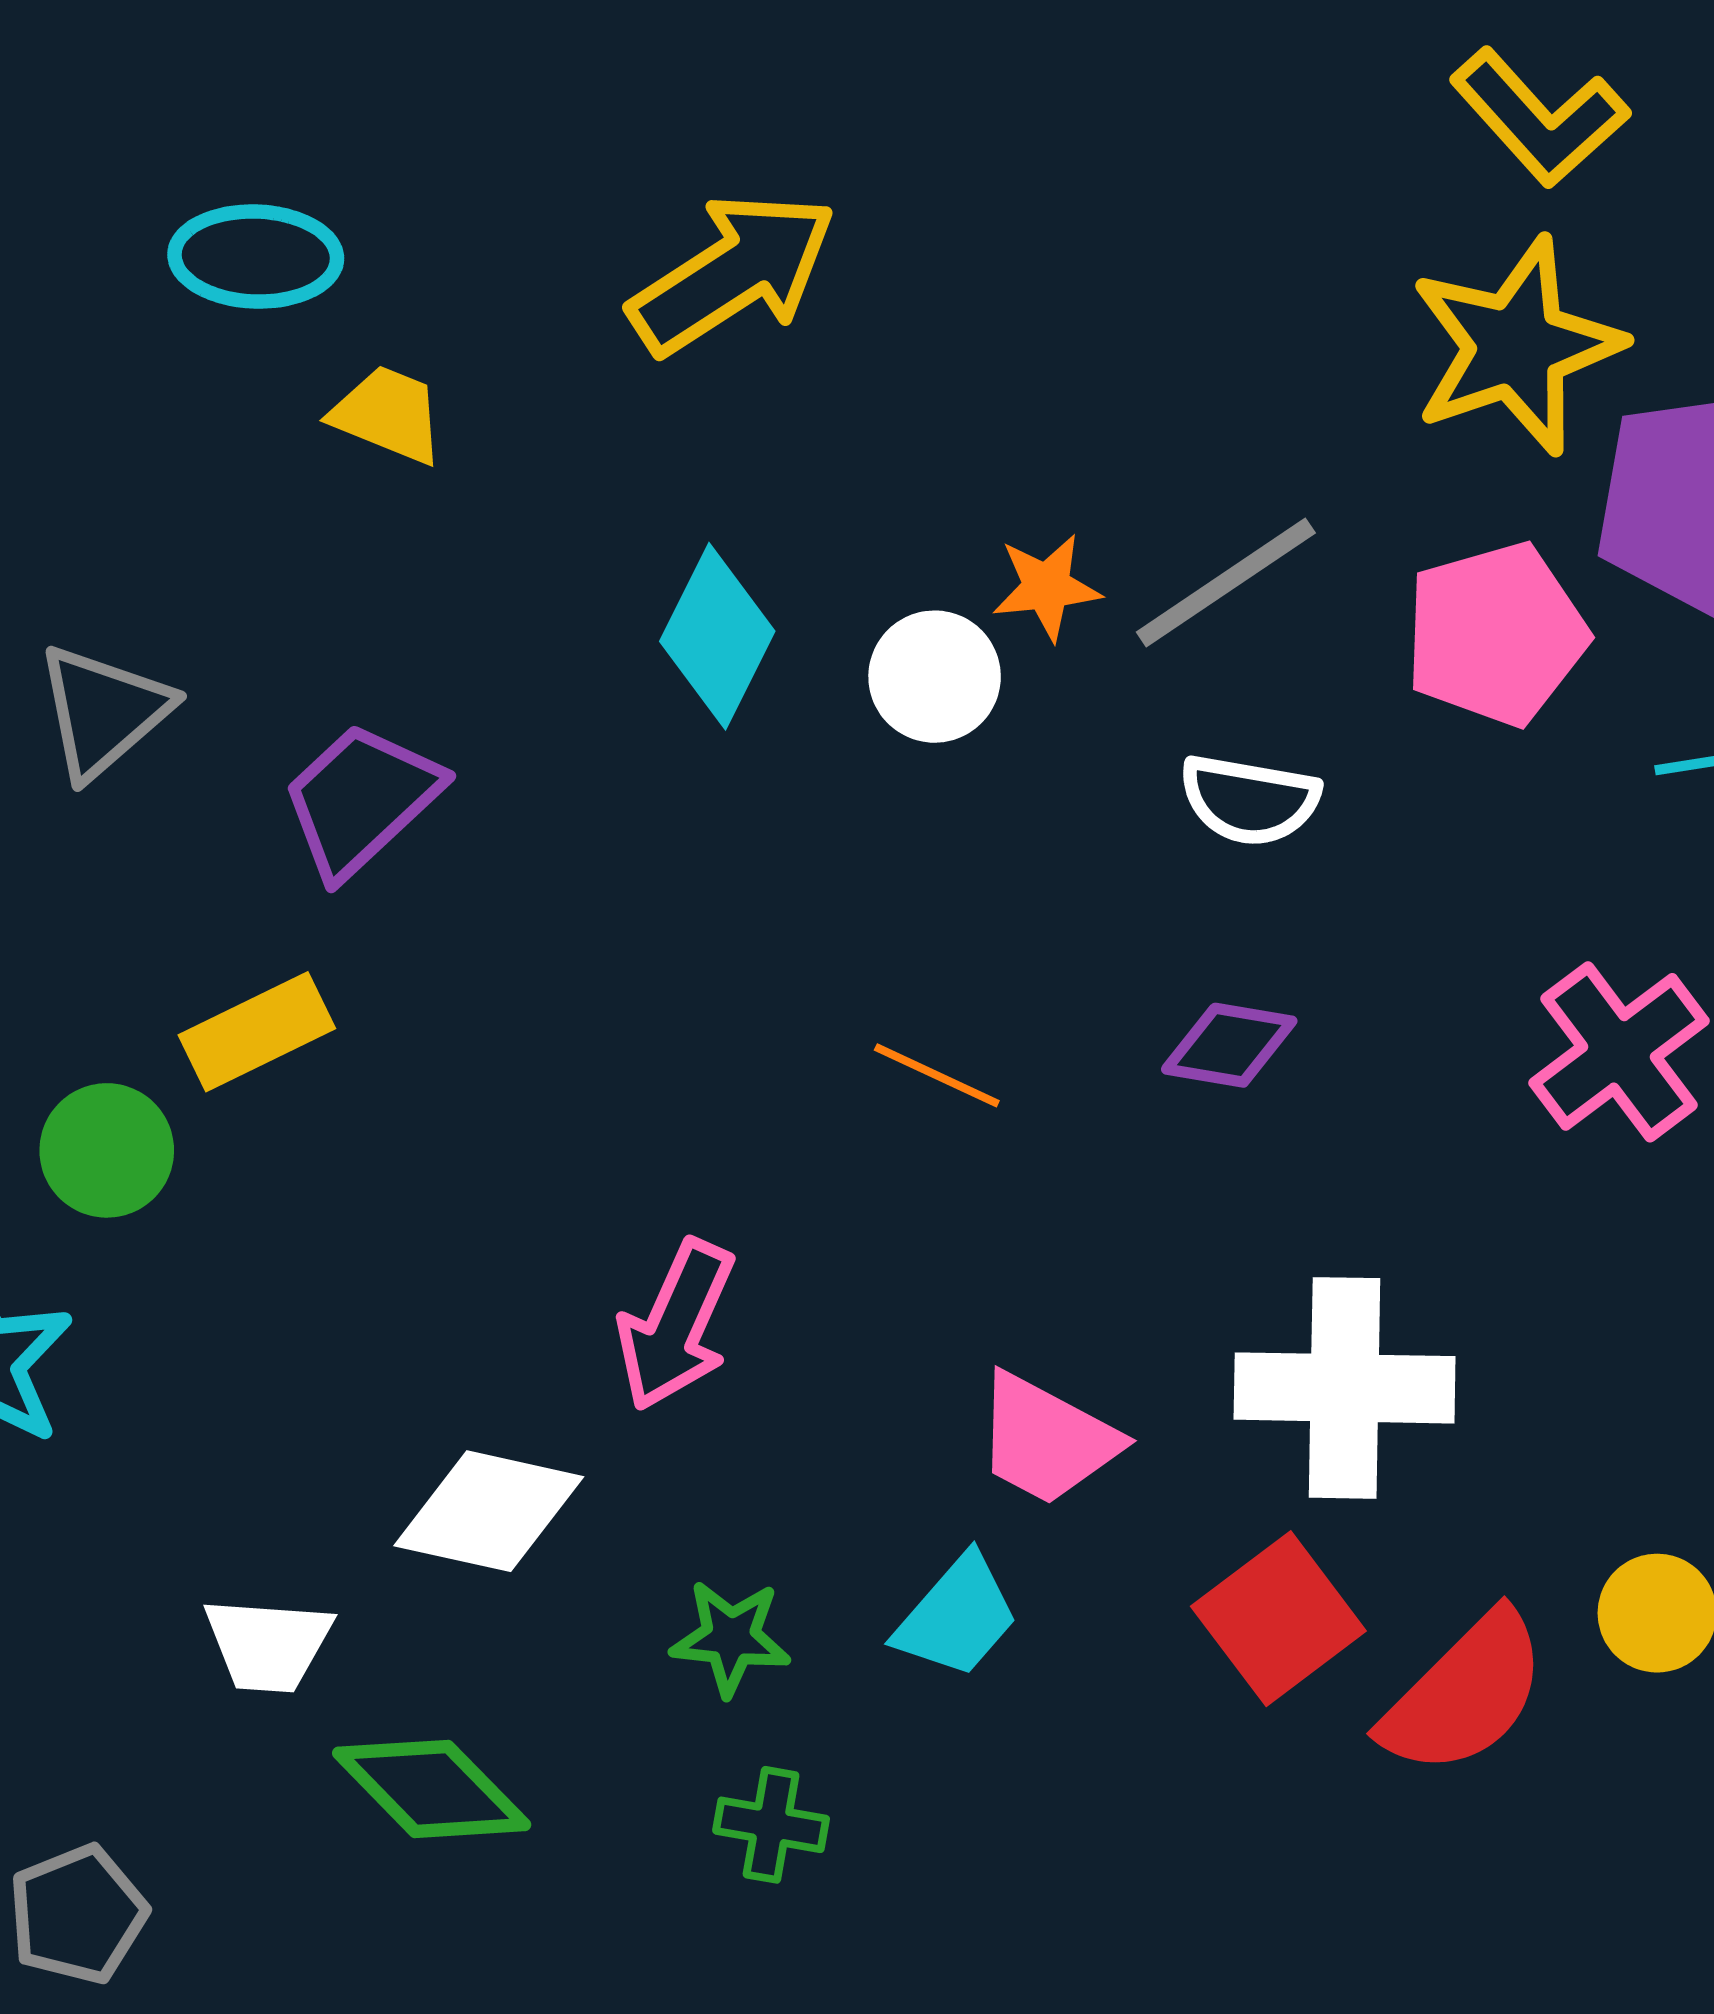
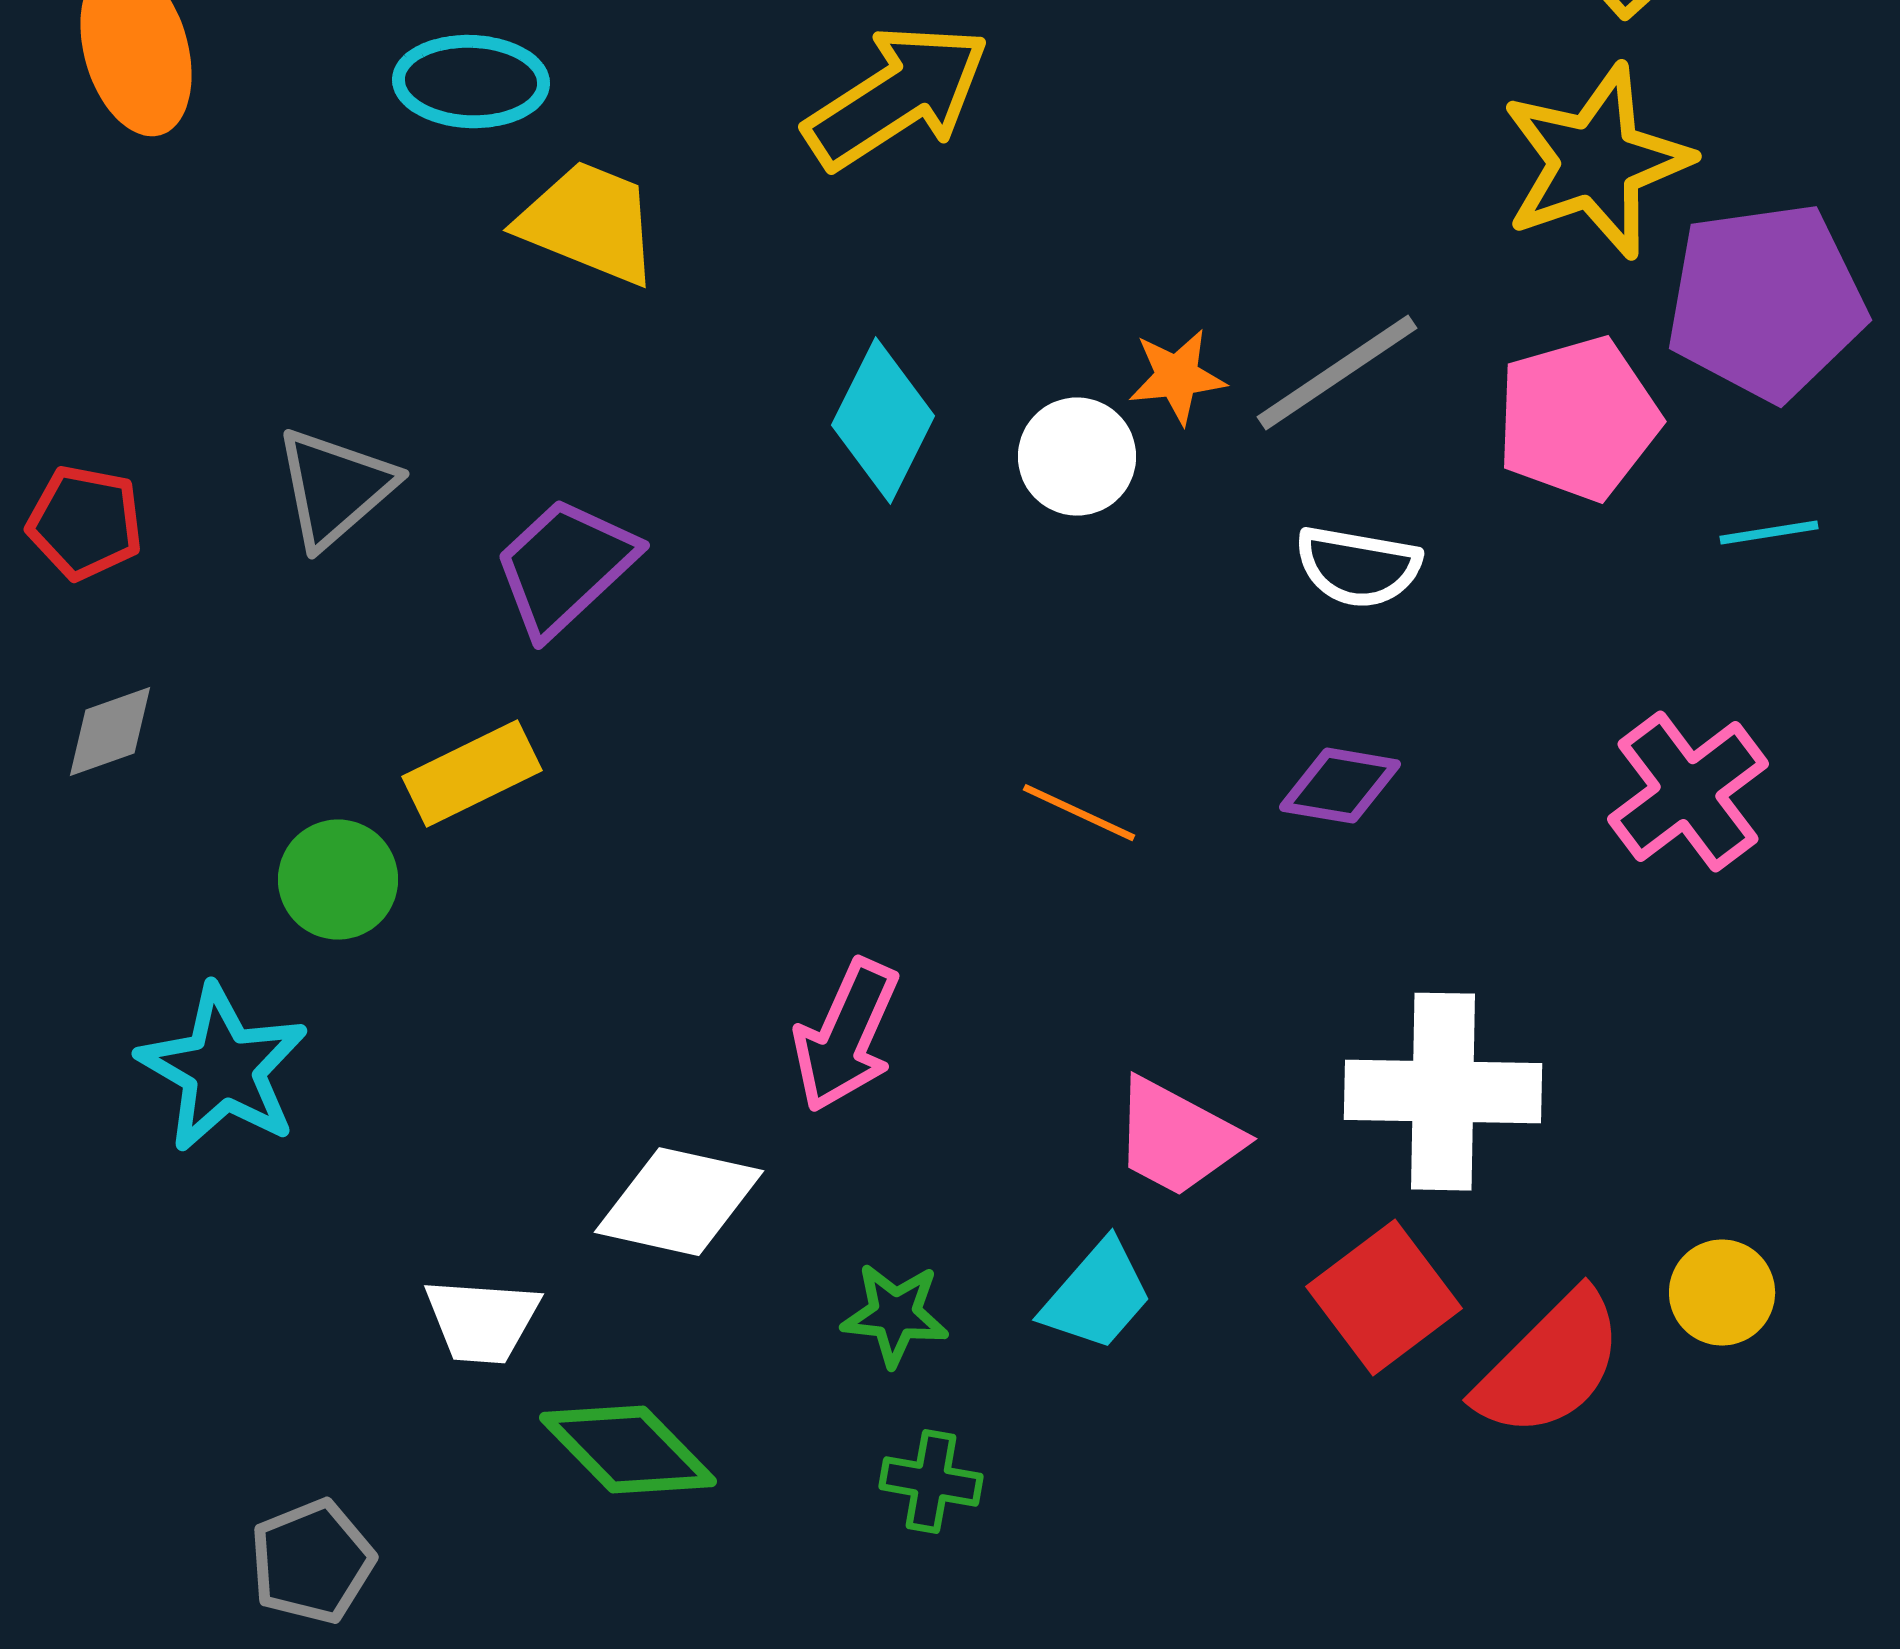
yellow trapezoid: (388, 414) -> (589, 223), size x1.4

